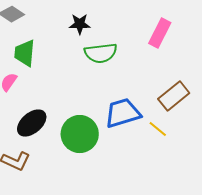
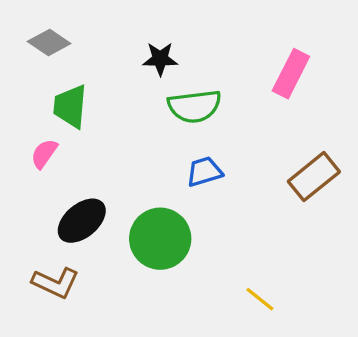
blue trapezoid: (123, 113) -> (204, 172), moved, size x0.6
yellow line: (158, 129) -> (260, 299), moved

